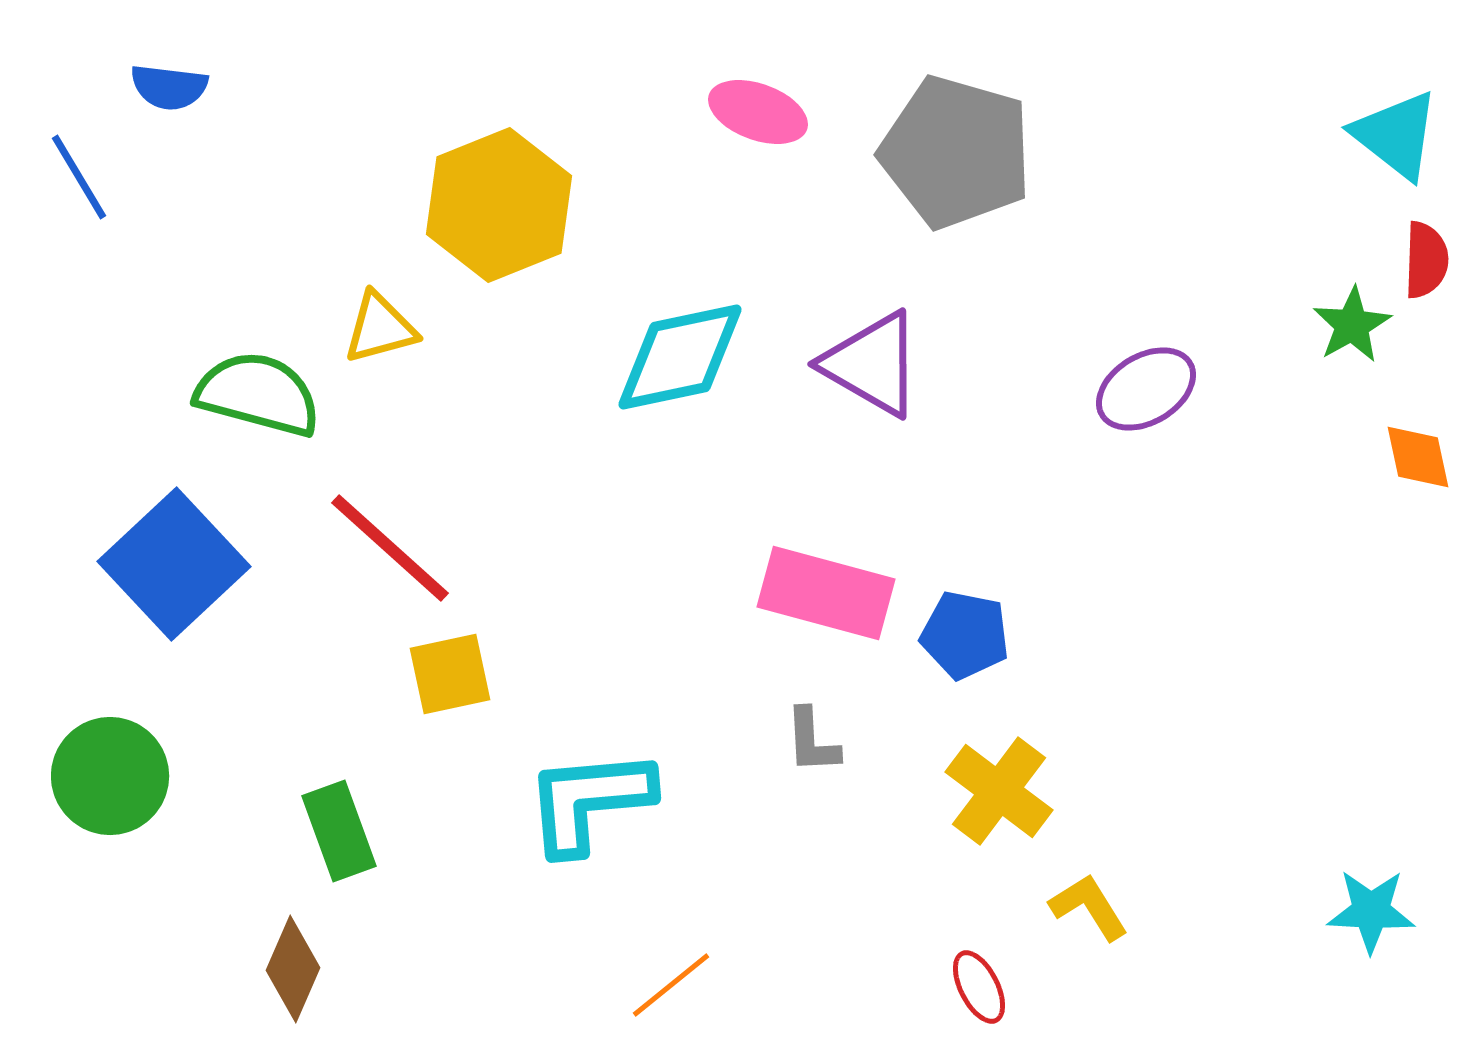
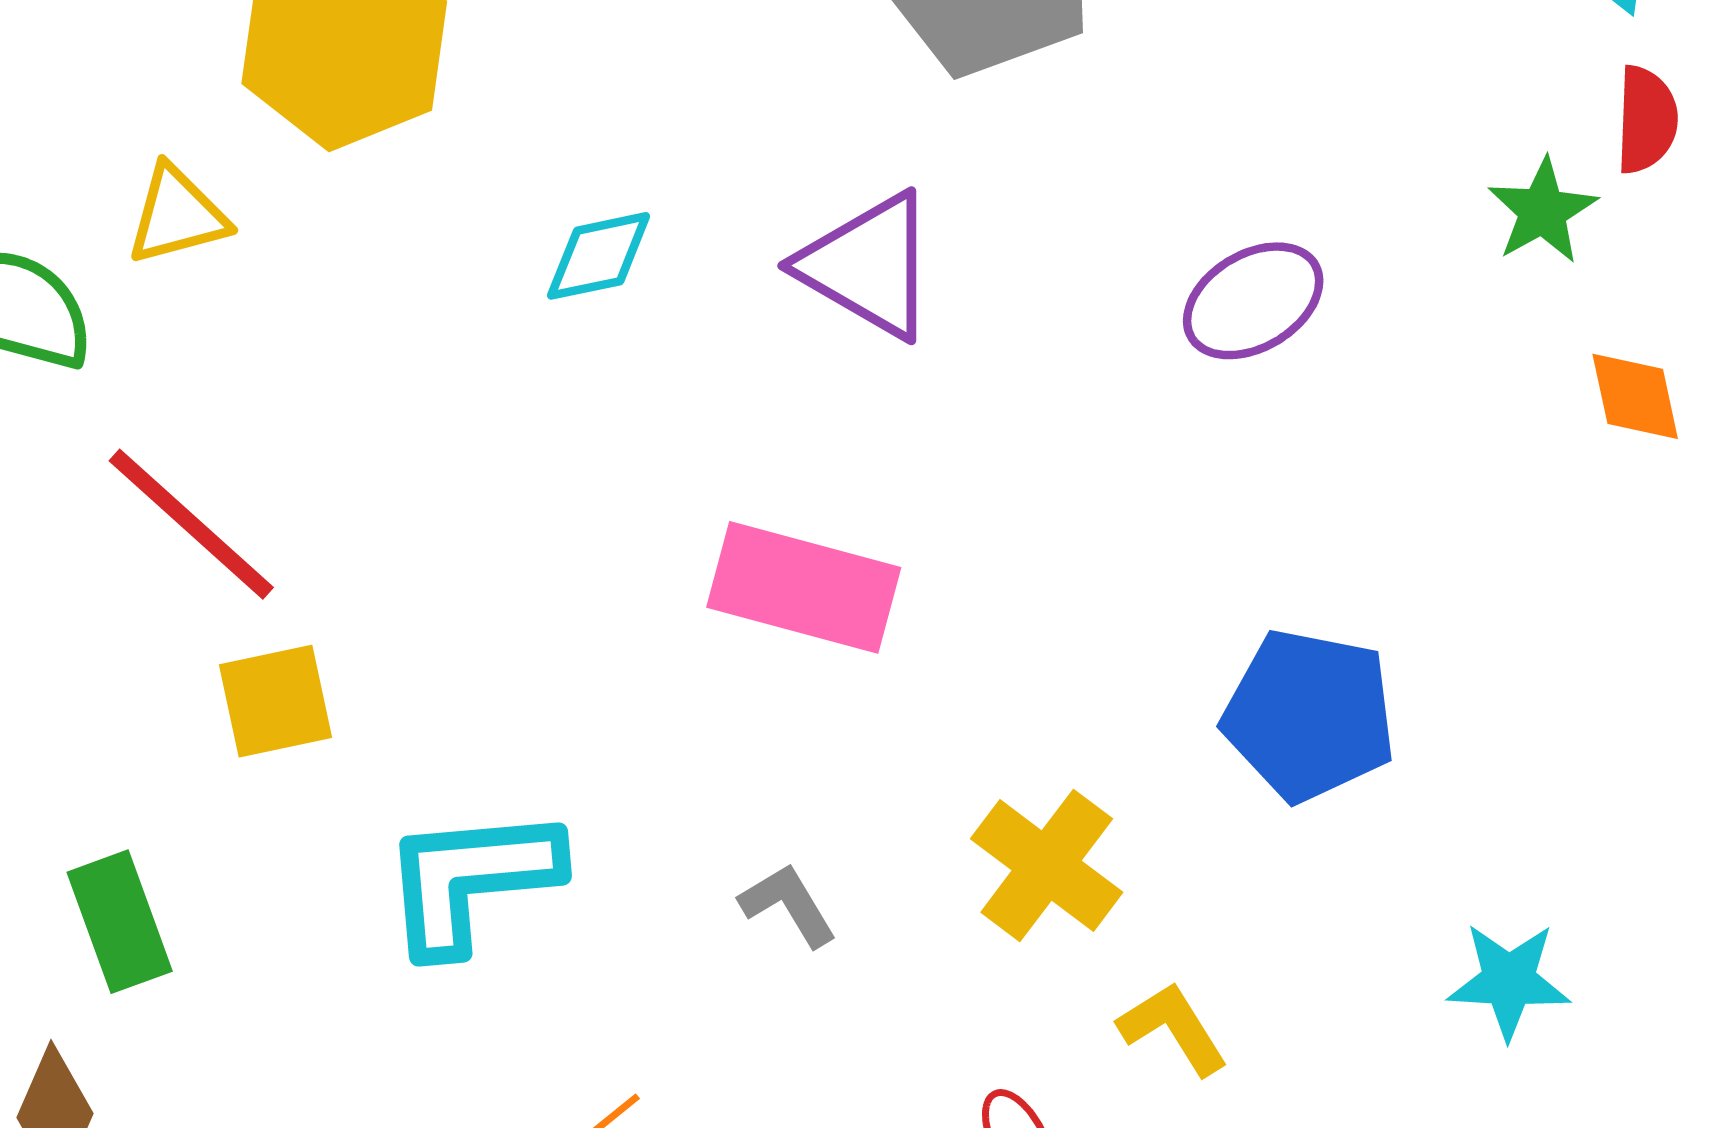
cyan diamond: (680, 357) -> (599, 256), size x0.6
blue pentagon: (965, 635) -> (1309, 715), moved, size x1.4
gray L-shape: (812, 741) -> (788, 905), moved, turned 152
cyan star: (1371, 911) -> (1509, 981), moved

